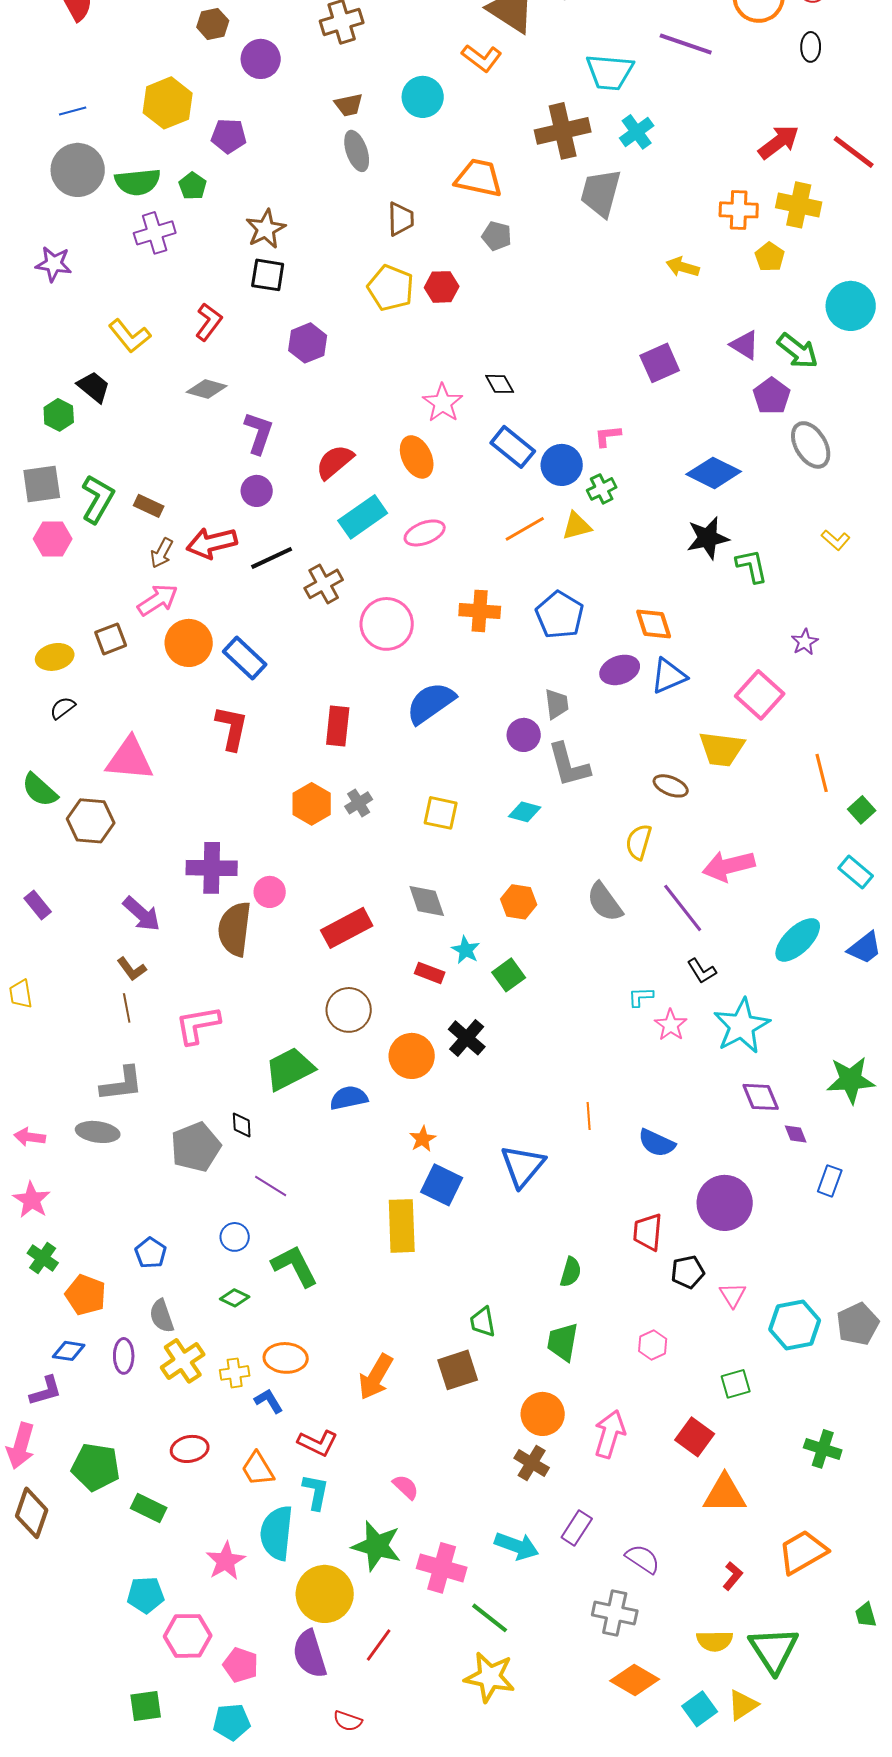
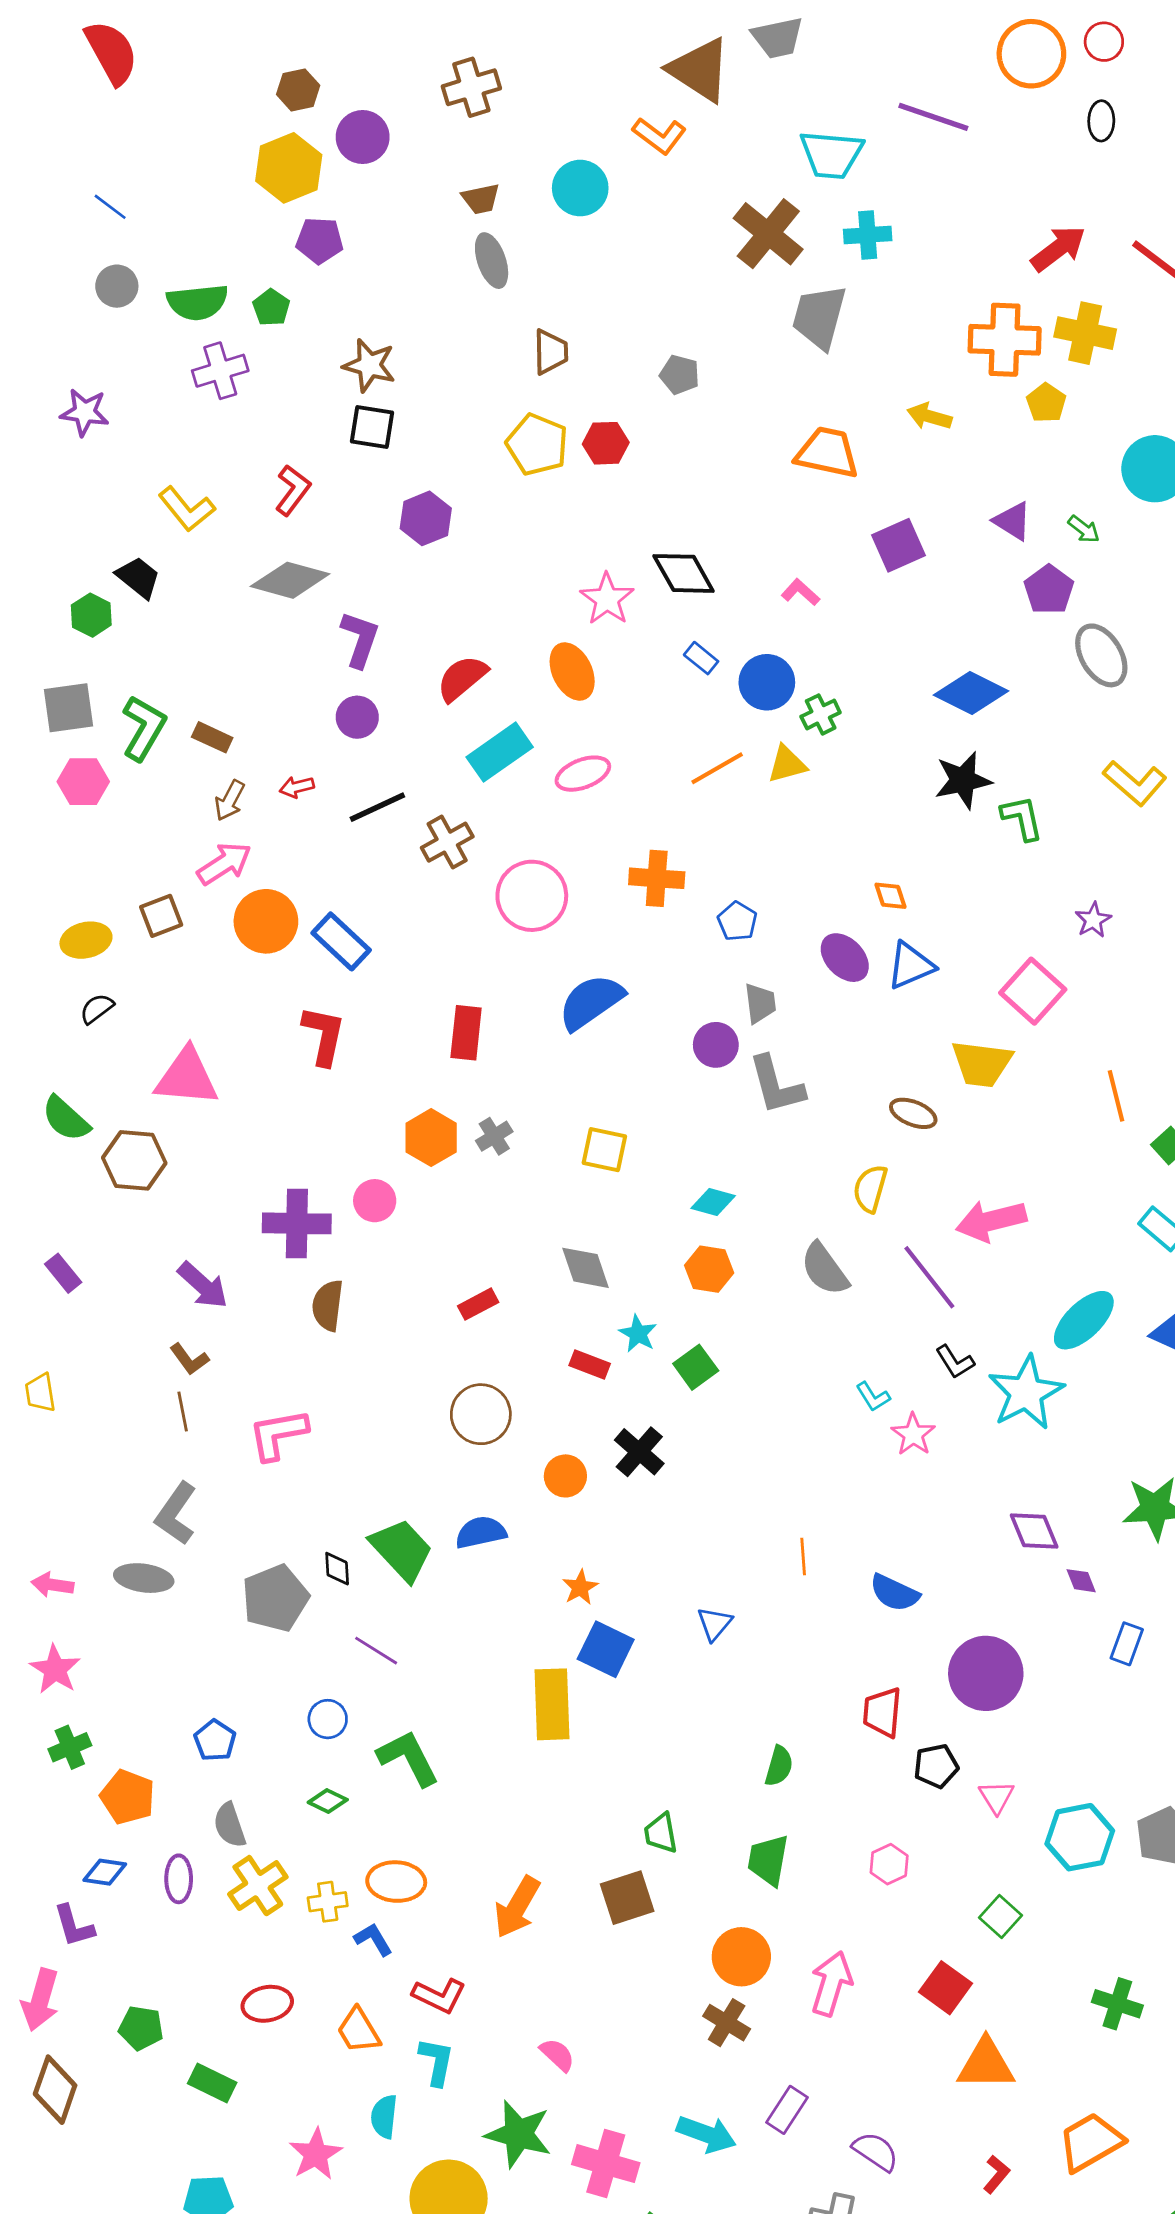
yellow hexagon: (168, 103) -> (289, 168), moved
blue line: (73, 111) -> (110, 207), turned 52
brown cross: (563, 131) -> (768, 234), turned -38
cyan cross: (637, 132) -> (868, 235), turned 32
gray circle: (78, 170) -> (117, 286), size x0.6
orange trapezoid: (479, 178) -> (827, 453), moved
orange cross: (739, 210) -> (1005, 340), size x1.4
brown star: (266, 229) -> (369, 365), turned -30
green arrow: (798, 351) -> (1084, 529), size x0.6
black diamond: (500, 384) -> (684, 573), size x1.6
gray diamond: (207, 389) -> (290, 580), size x1.4
pink L-shape: (608, 436) -> (800, 592), moved, turned 48
blue rectangle: (513, 447) -> (701, 658), size x0.6
yellow L-shape: (836, 540) -> (1135, 783), size x1.6
red arrow: (212, 543) -> (297, 787), size x0.5
blue pentagon: (560, 615) -> (737, 921), moved, size x0.6
orange diamond: (654, 624) -> (890, 896), size x0.7
purple ellipse: (620, 670) -> (845, 958), turned 66
cyan diamond: (525, 812) -> (713, 1202), moved
pink circle: (270, 892) -> (375, 1201), moved
red rectangle: (347, 928) -> (478, 1304), size x0.6
brown semicircle: (235, 929) -> (328, 1305), size x0.7
cyan L-shape: (641, 997) -> (873, 1397), turned -120
cyan star: (742, 1026) -> (1026, 1393), moved
orange circle: (412, 1056) -> (565, 1476), size x0.7
green trapezoid: (290, 1069) -> (402, 1550), moved, turned 74
gray L-shape: (122, 1084) -> (176, 1514), turned 132
blue triangle: (523, 1166) -> (714, 1624), size x0.6
green cross: (43, 1258) -> (70, 1747), turned 32
green square: (736, 1384) -> (1001, 1916), turned -32
purple L-shape: (46, 1391) -> (74, 1926), turned 90
green pentagon: (96, 1467) -> (141, 2028), size x0.7
cyan semicircle: (277, 1533) -> (384, 2117), size x0.6

